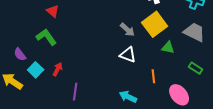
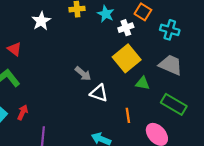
gray arrow: (127, 30) -> (83, 74), moved
green rectangle: (196, 68) -> (174, 104), size x1.6

